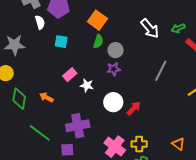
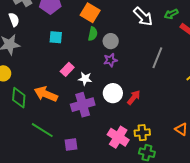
white semicircle: (40, 22) -> (14, 20), moved
orange arrow: (46, 97) -> (46, 94), size x1.6
purple cross: (78, 126) -> (83, 105), moved

